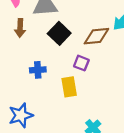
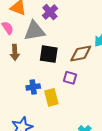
black square: (59, 33) -> (49, 54), turned -30
yellow rectangle: (69, 87) -> (51, 97), moved

